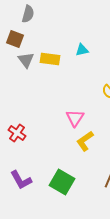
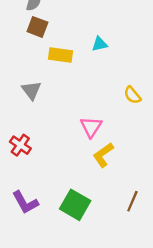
brown square: (15, 39) -> (37, 27), moved
gray triangle: (26, 60) -> (31, 90), moved

